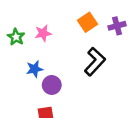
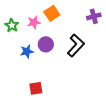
orange square: (87, 22) -> (52, 13), moved
purple circle: (52, 85) -> (46, 44), moved

